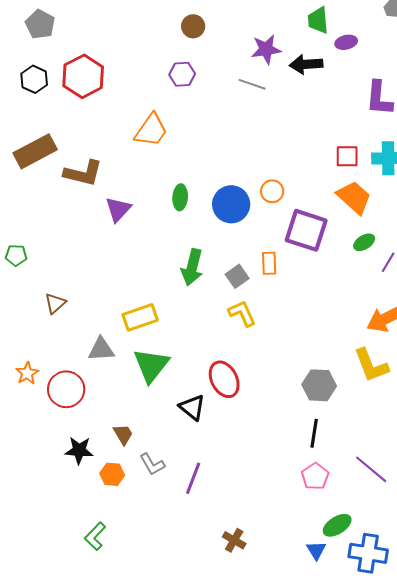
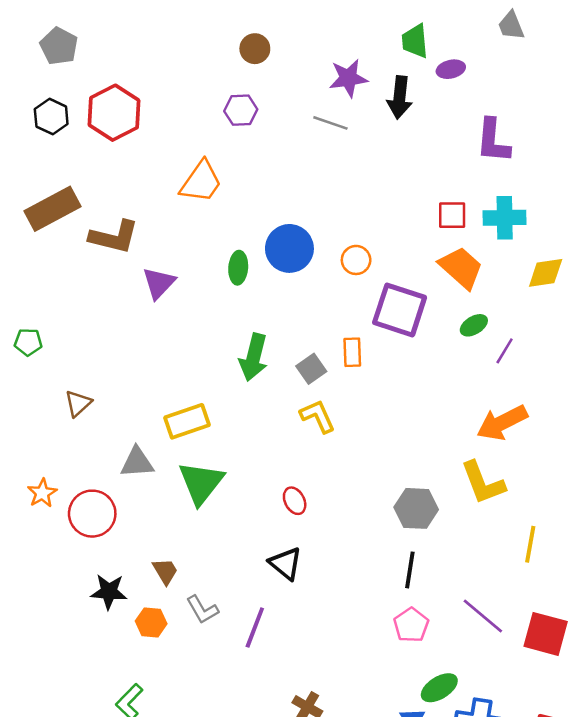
black arrow: (306, 64) -> (400, 97), turned -80
blue circle: (231, 204) -> (289, 248), moved
red ellipse: (224, 379) -> (295, 501), size x0.6
black triangle: (192, 407) -> (286, 564), moved

